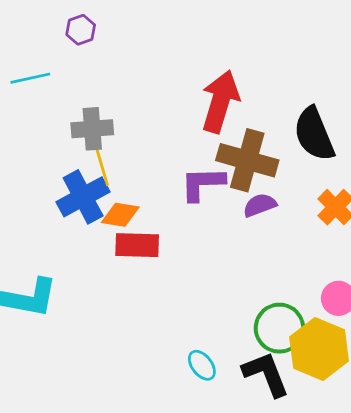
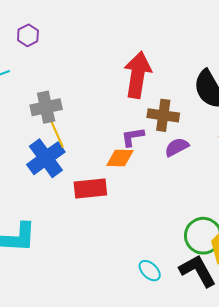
brown cross: (247, 160) -> (163, 115), size x0.7
purple L-shape: (203, 184) -> (133, 137), size x0.7
orange diamond: (120, 215) -> (120, 158), moved

